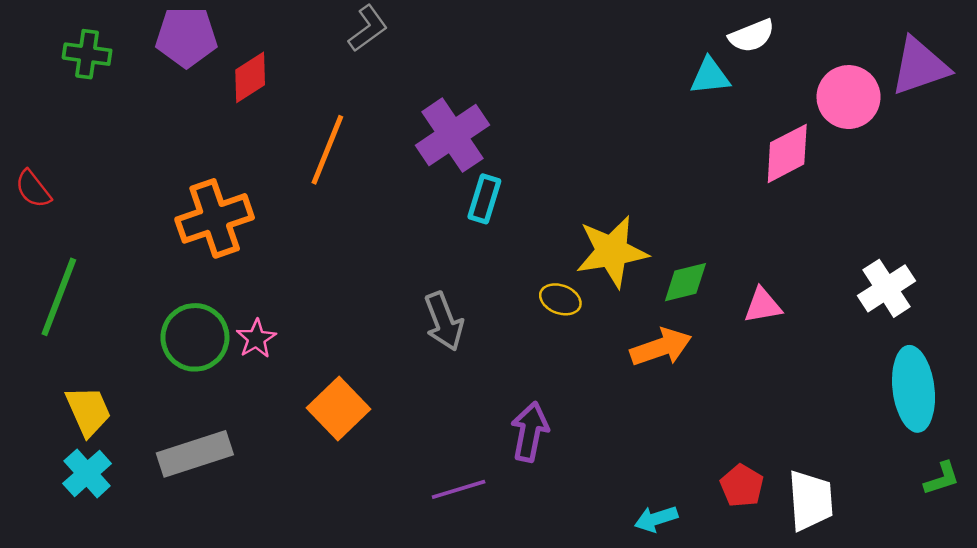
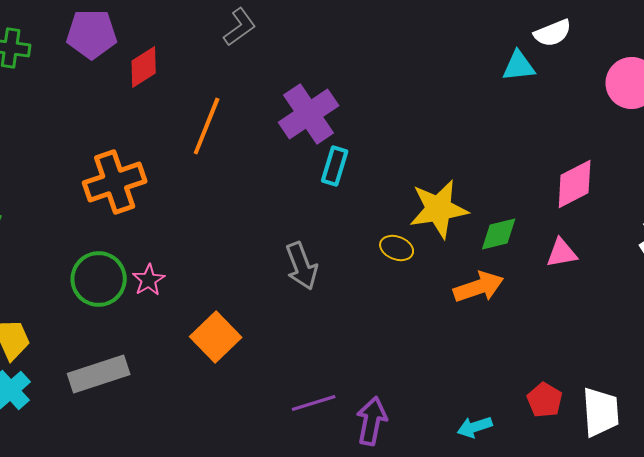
pink diamond: (787, 153) -> (575, 184), moved
purple arrow: (530, 432) -> (372, 421), moved

